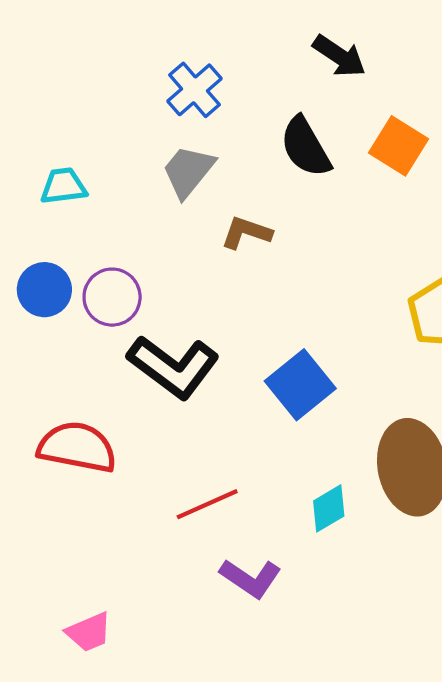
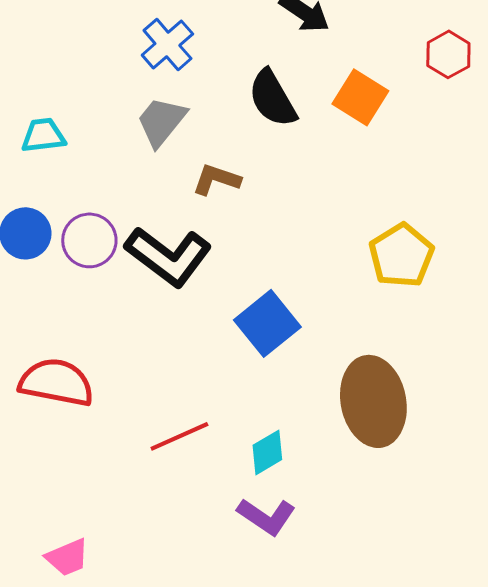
black L-shape: (173, 367) -> (168, 256), moved
cyan diamond: (329, 508) -> (267, 452), moved
purple L-shape: (251, 578) -> (266, 516), moved

